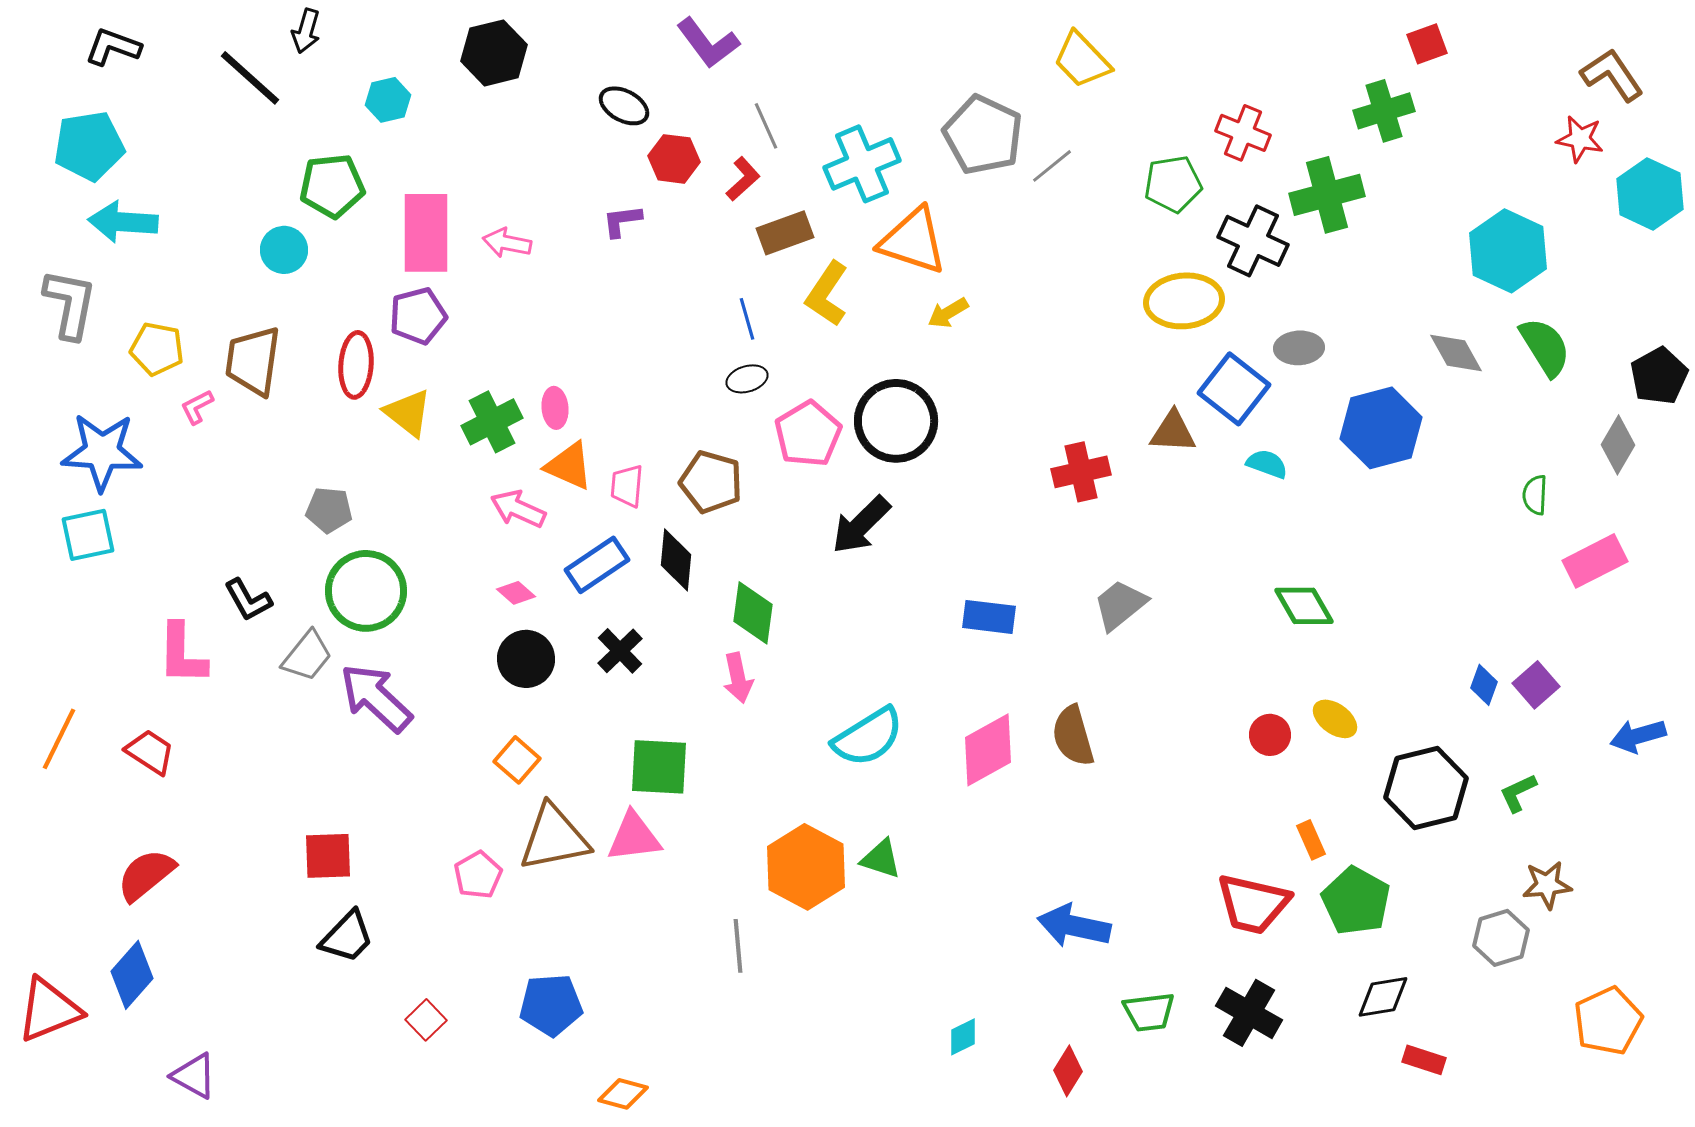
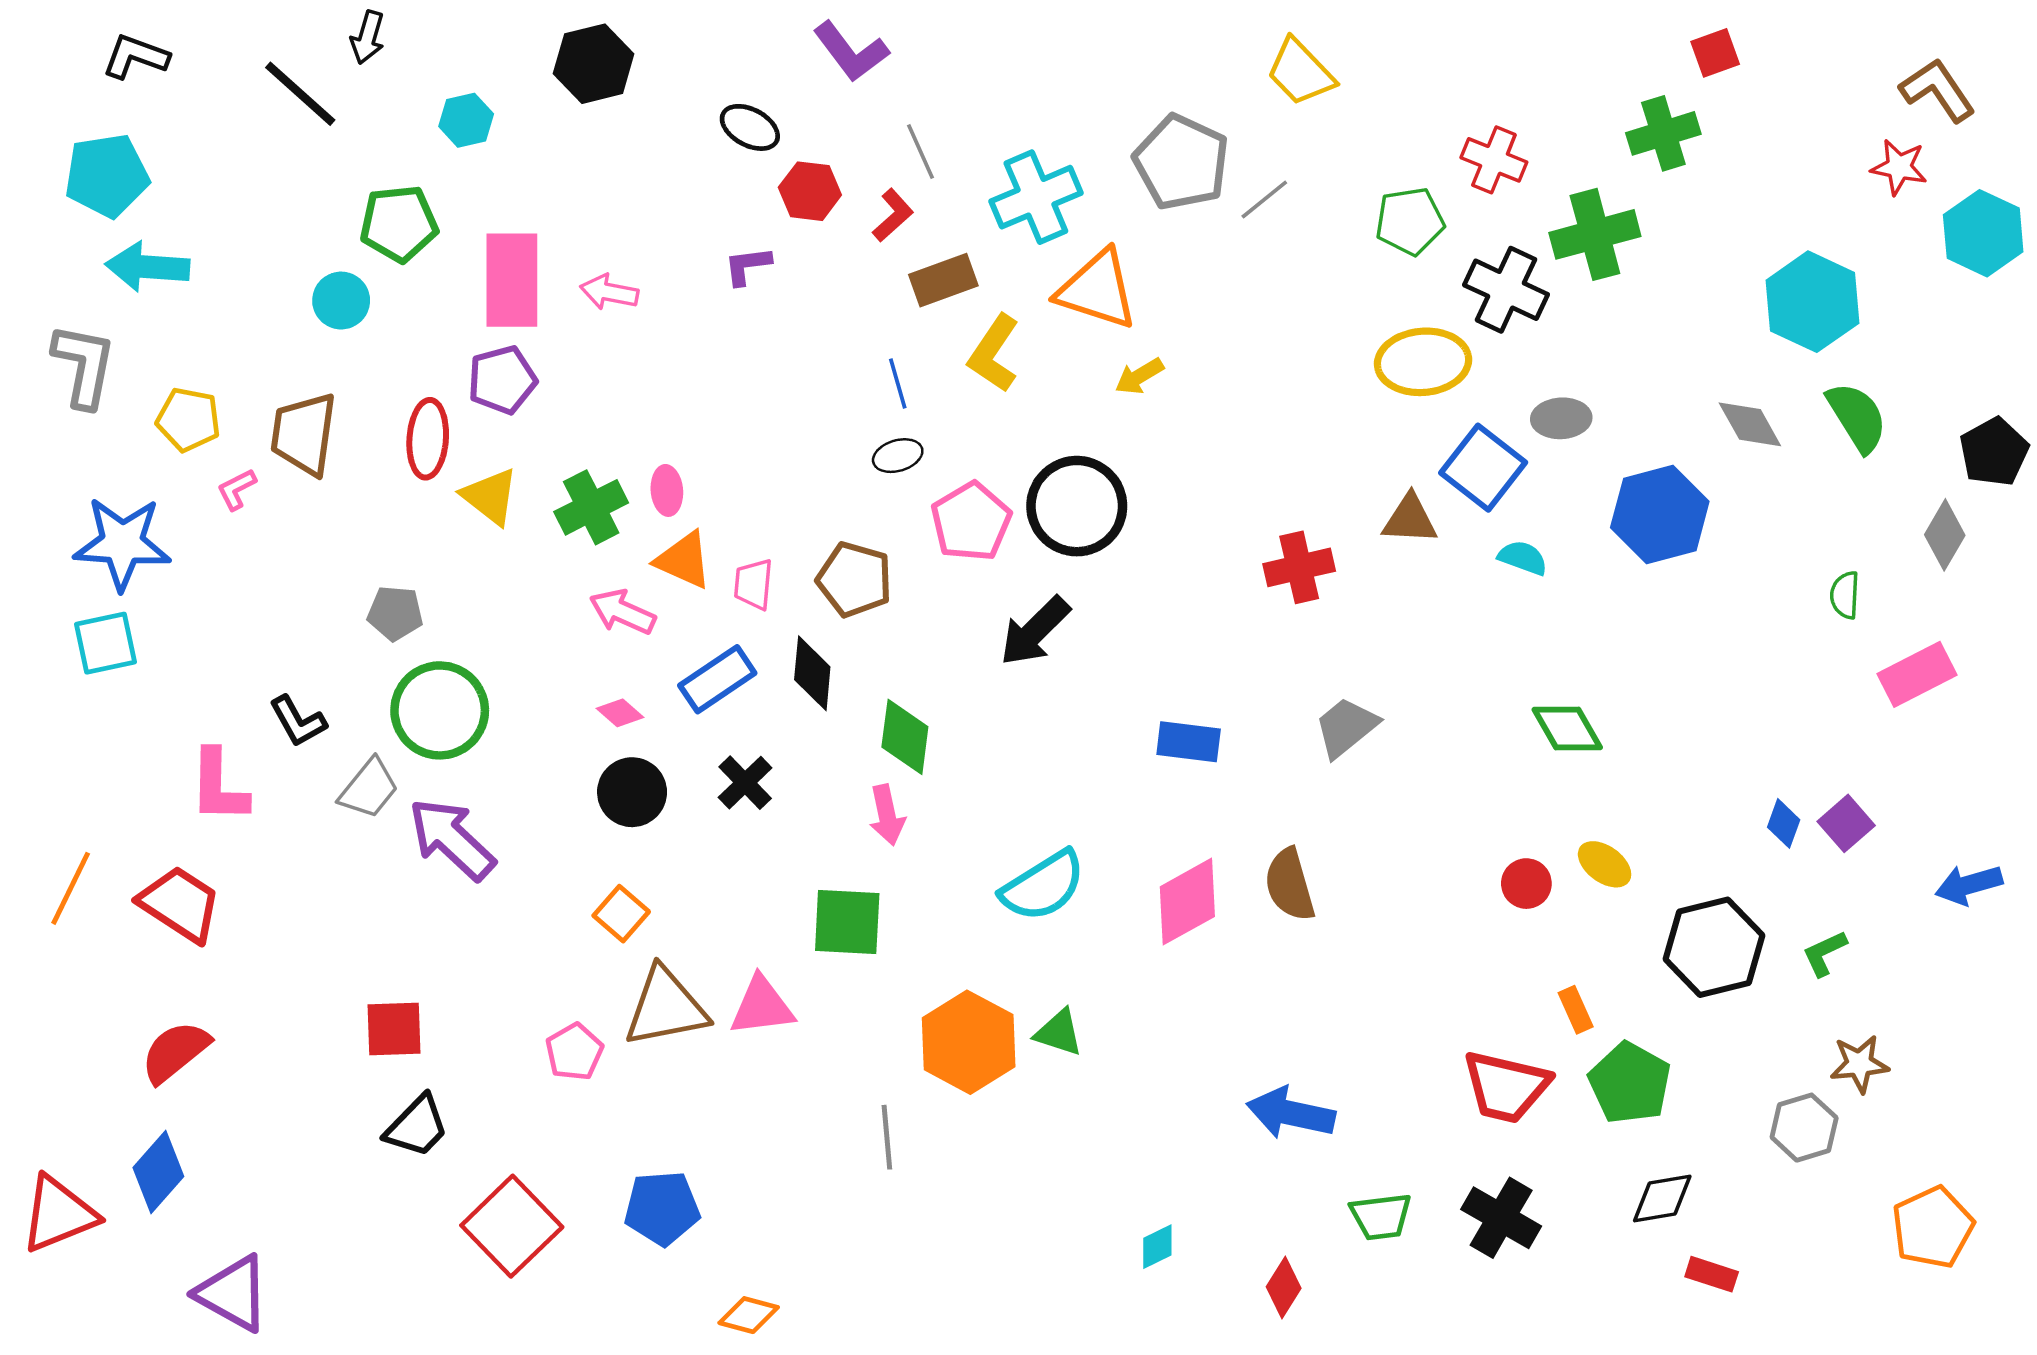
red trapezoid: (150, 752) -> (180, 904), size x1.4
green square: (659, 767) -> (847, 922), moved
red square: (426, 1020) -> (512, 1226), size x2.0
purple triangle: (194, 1076) -> (233, 1293), size x1.4

